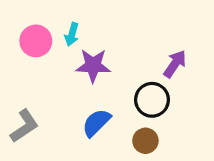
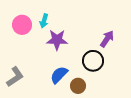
brown circle: (145, 141) -> (78, 86), moved

